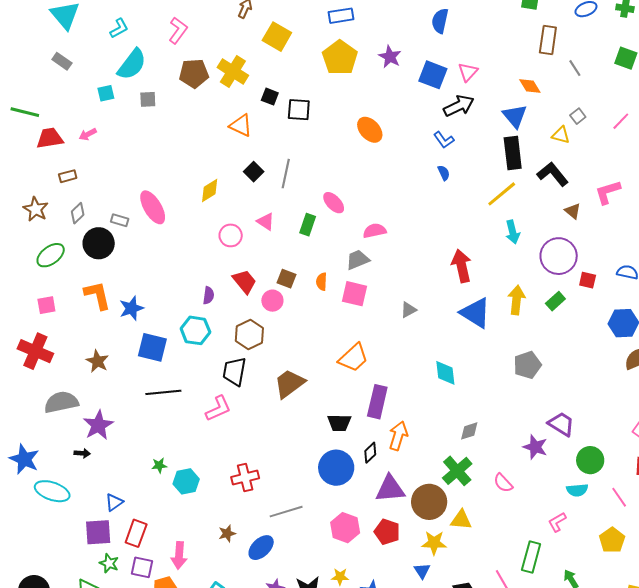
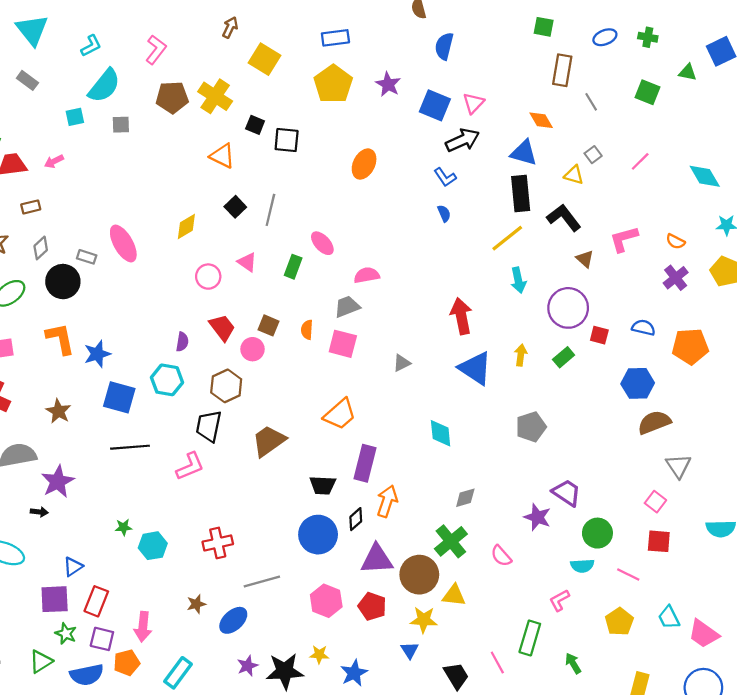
blue triangle: (515, 116) -> (524, 153), turned -36
orange ellipse: (370, 130) -> (364, 164), turned 68
yellow arrow: (516, 300) -> (521, 355), size x0.7
pink line: (619, 497) -> (628, 575), turned -30

